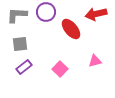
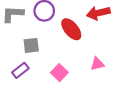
gray square: (20, 44) -> (31, 45), moved

